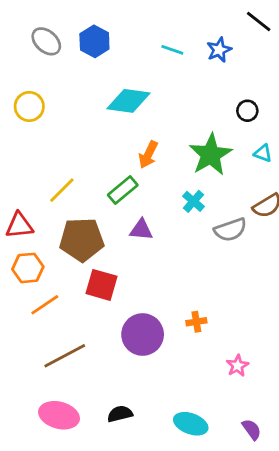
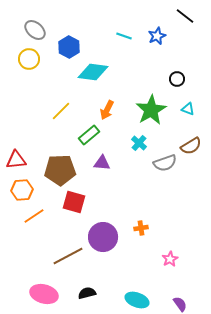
blue hexagon: (94, 41) -> (69, 47), moved
yellow circle: (29, 106) -> (29, 59), moved
yellow line: (62, 190) -> (61, 111), moved
brown line: (65, 356) -> (68, 256), moved

